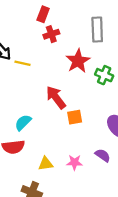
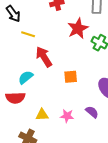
yellow line: (23, 63) -> (28, 34), moved
red arrow: (56, 97) -> (44, 57), moved

